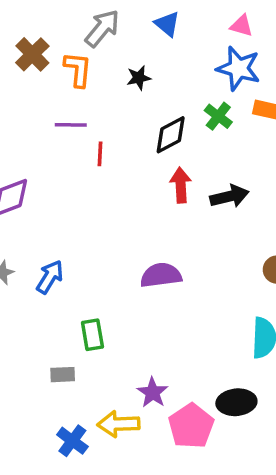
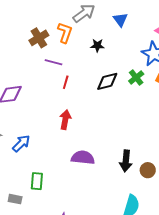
brown cross: (32, 54) -> (39, 38), moved
red arrow: (181, 185) -> (65, 120), moved
black arrow: (229, 196) -> (126, 161), moved, turned 95

